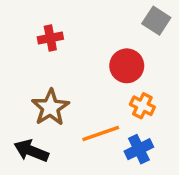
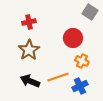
brown star: (50, 107) -> (29, 50), moved
black arrow: (31, 151) -> (30, 81), moved

